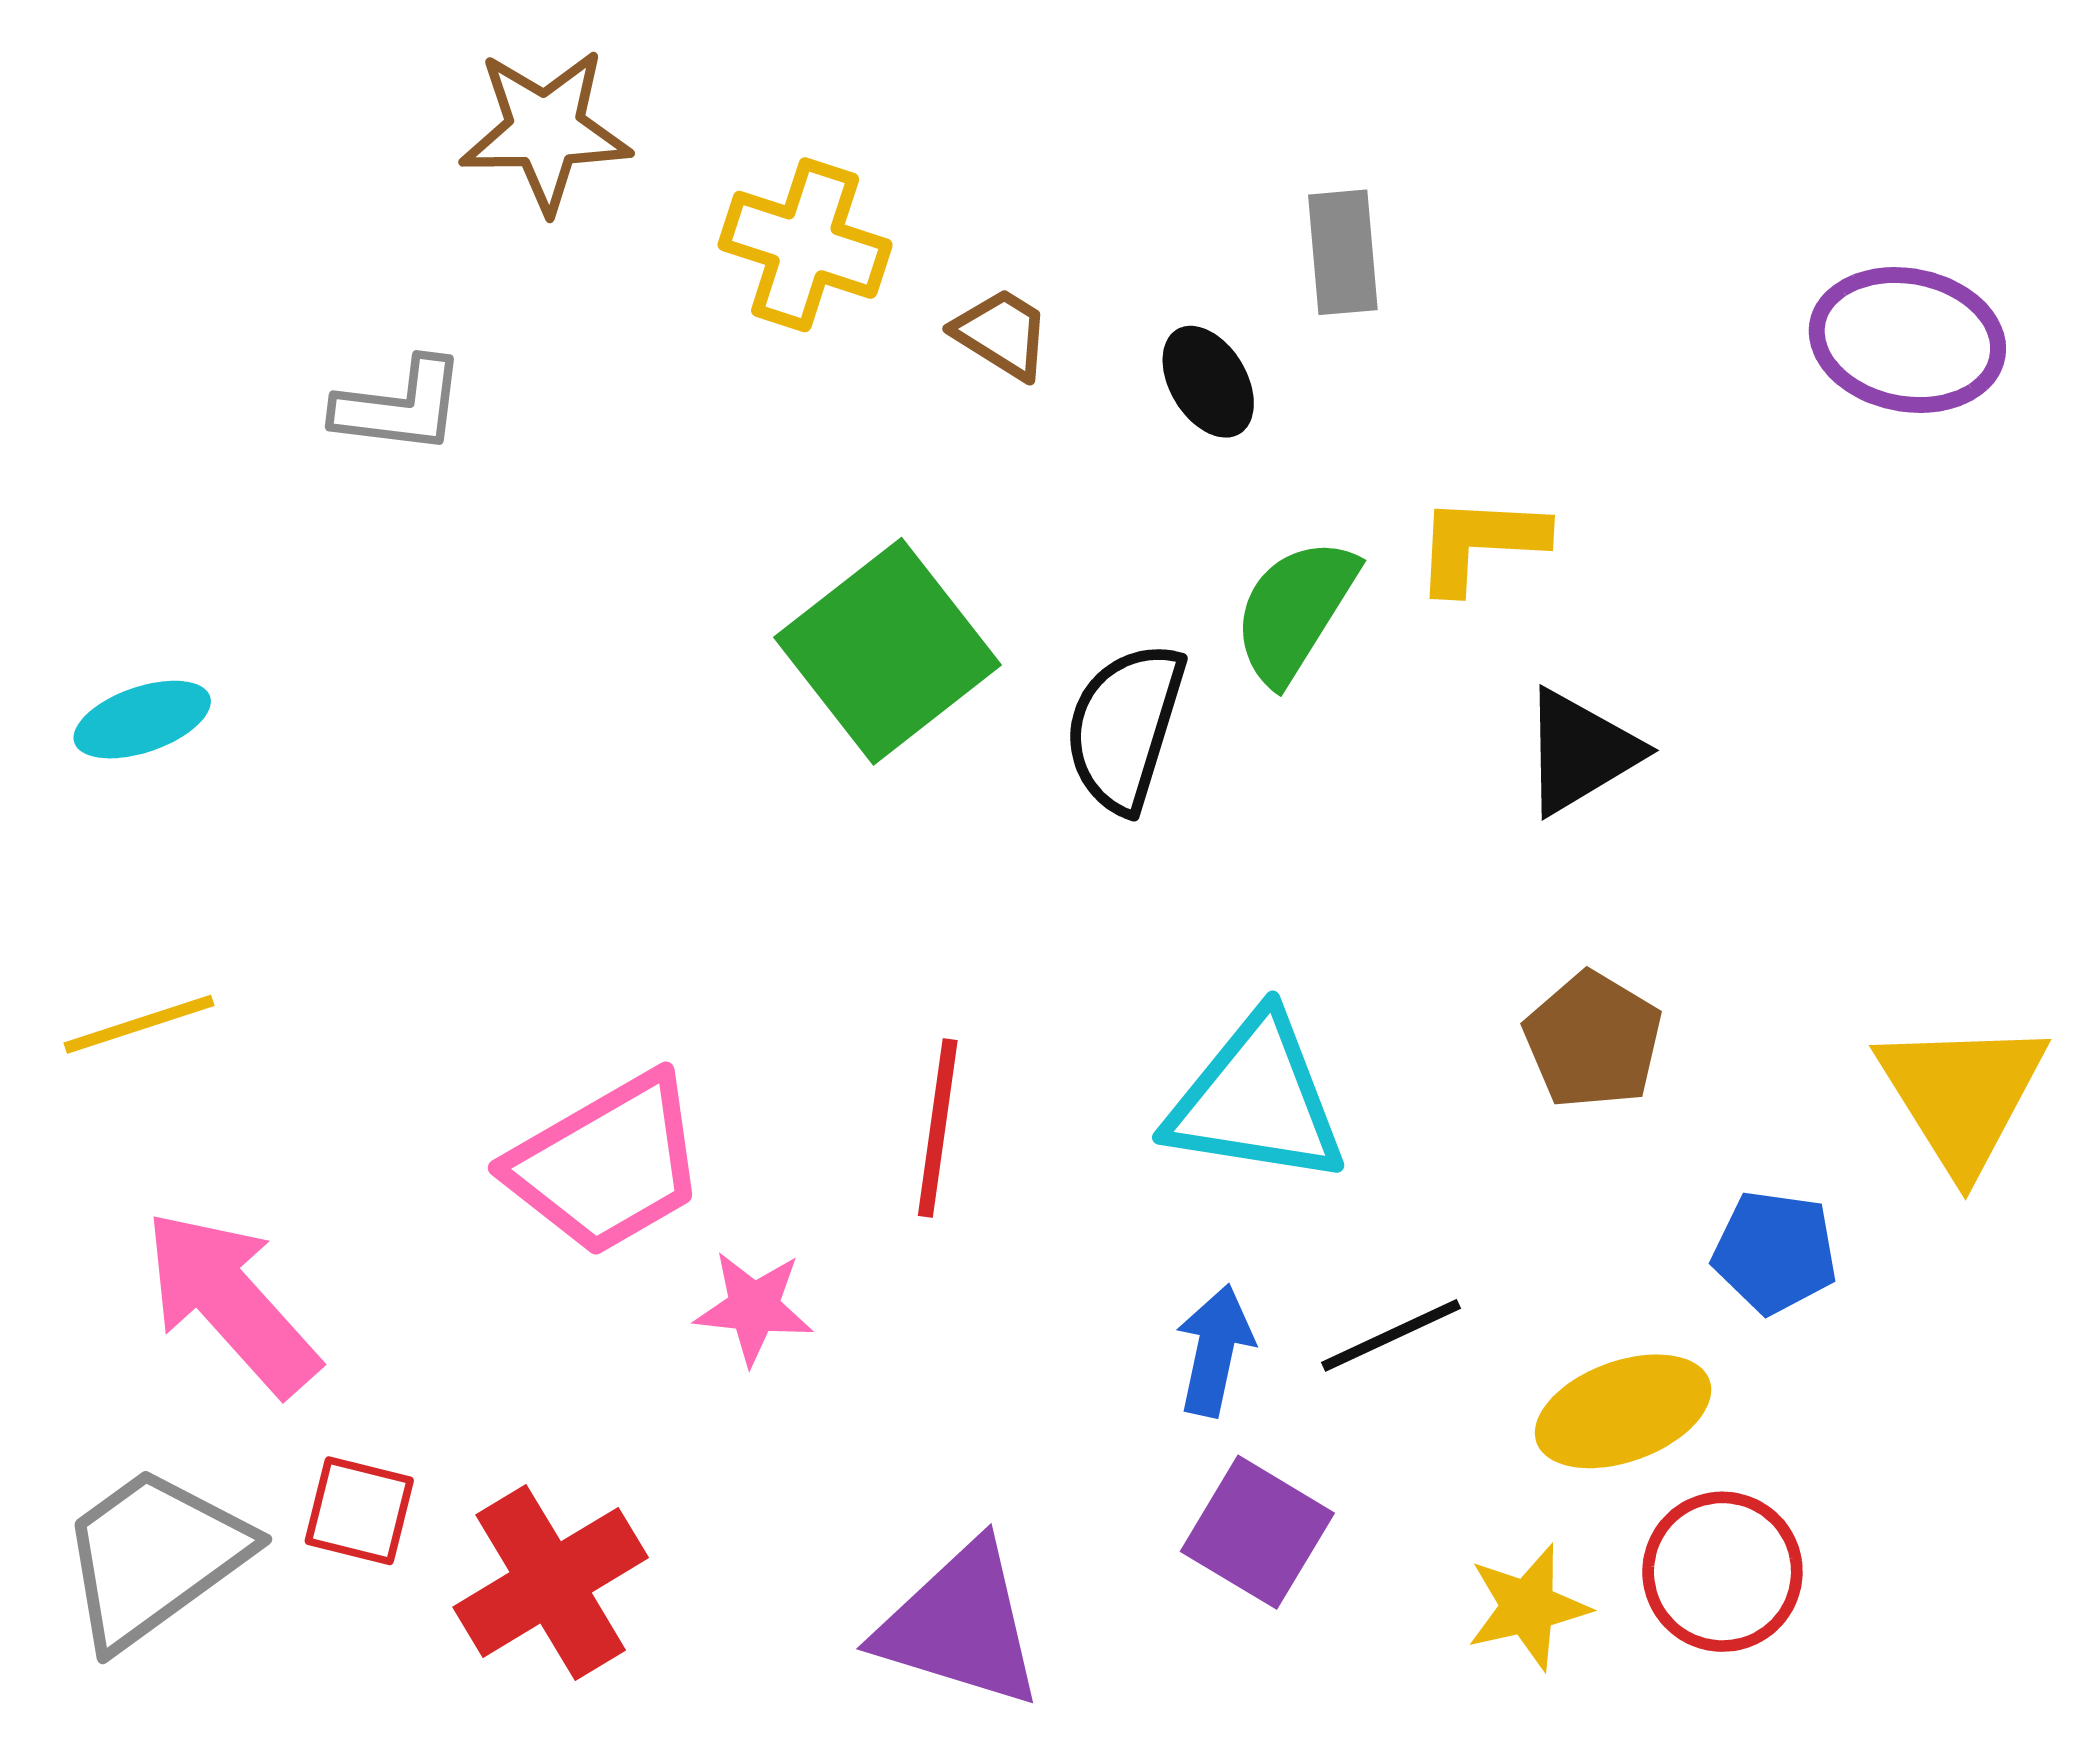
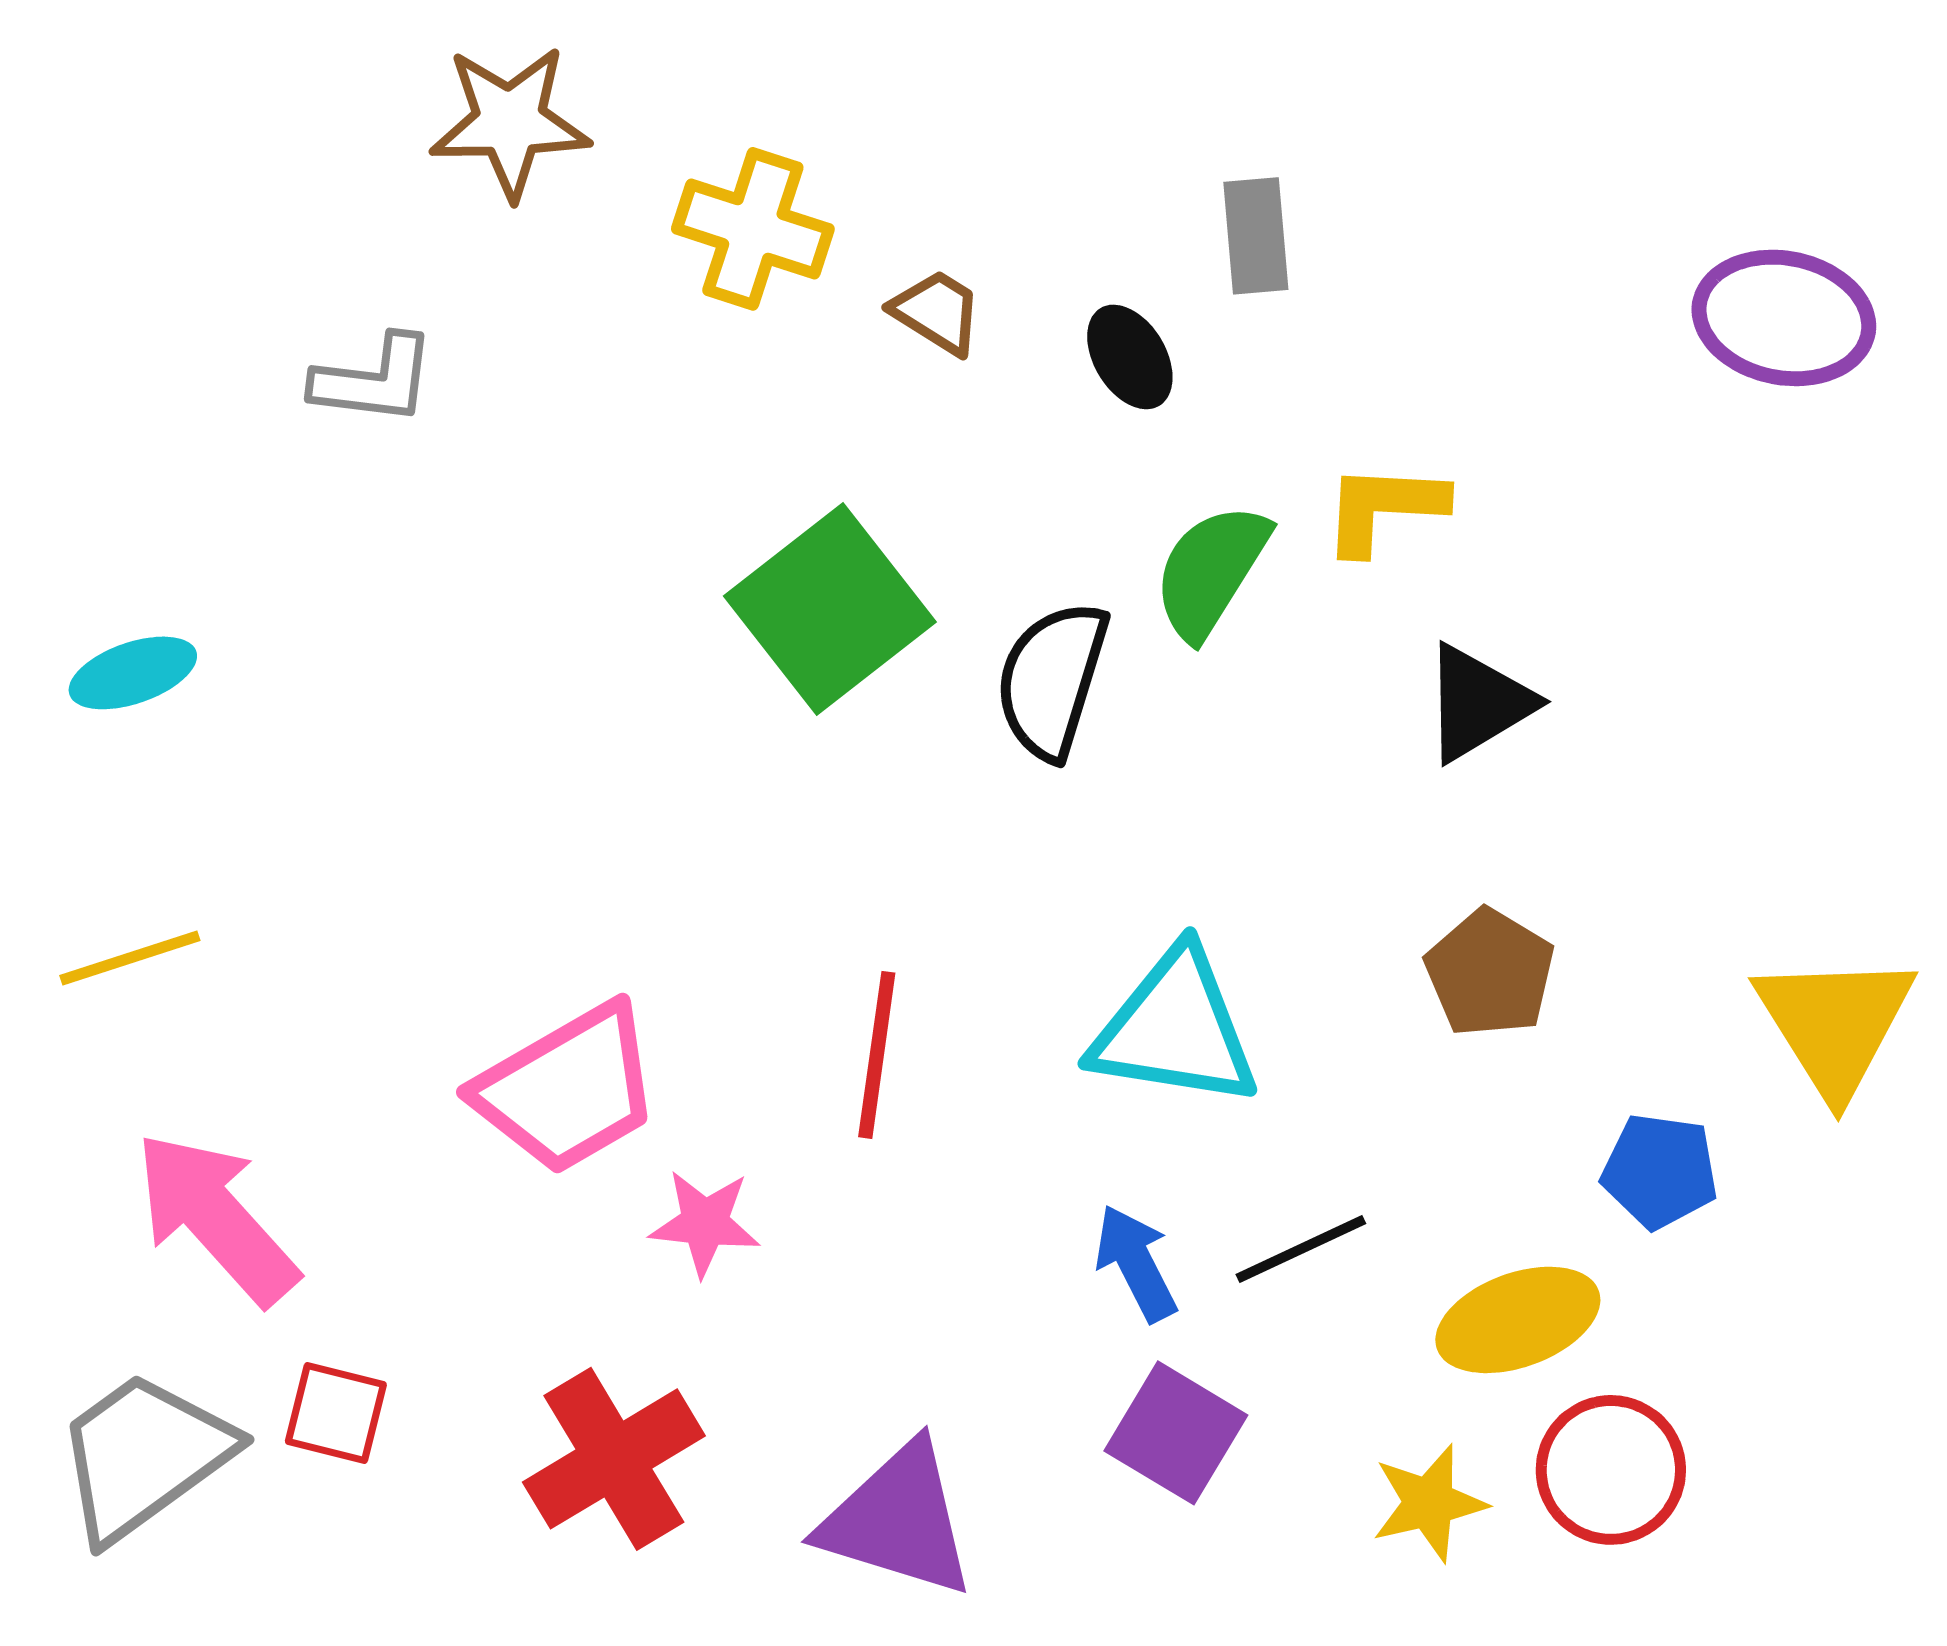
blue arrow: (1215, 1350) -> (1136, 1263), turned -39
red cross: (551, 1582) -> (614, 1459), moved

